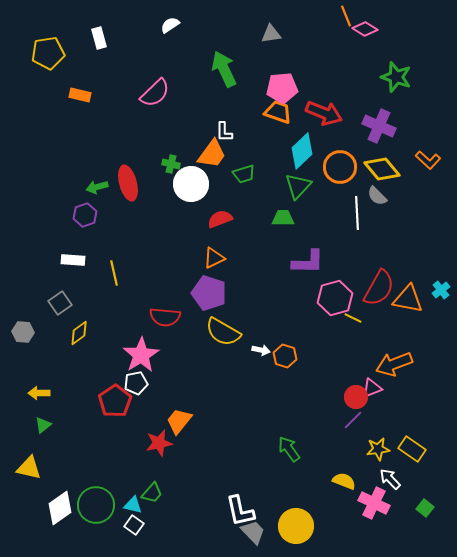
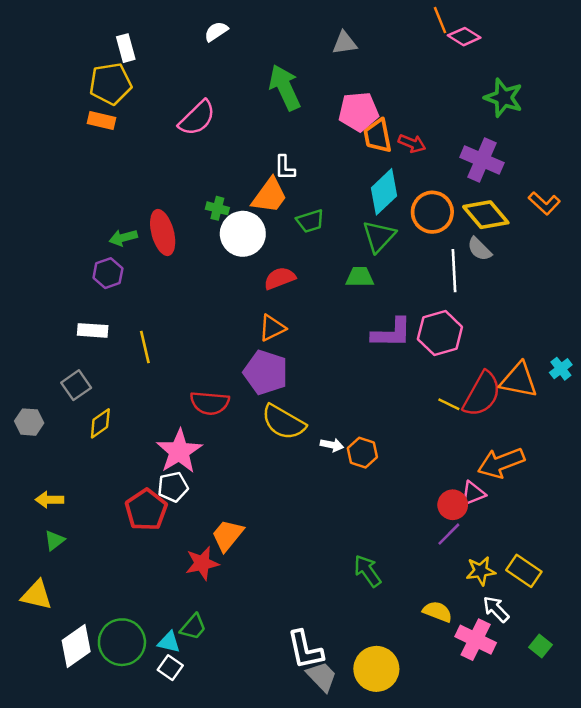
yellow pentagon: (48, 53) -> (110, 84), moved
orange trapezoid: (278, 112) -> (378, 136), moved, turned -120
red arrow: (324, 113) -> (412, 143), size x0.6
red semicircle: (379, 288) -> (482, 394), moved
pink hexagon: (335, 298) -> (440, 333), moved

